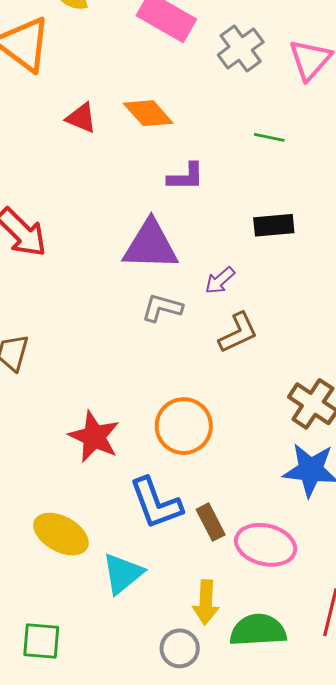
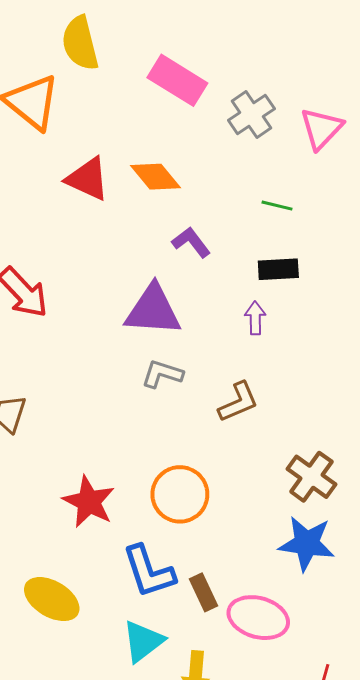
red triangle: (81, 118) -> (88, 179), size x1.4
purple L-shape: (186, 177) -> (191, 242), turned -129
black rectangle: (274, 225) -> (278, 269), moved
purple arrow: (220, 280) -> (255, 318), moved, turned 128
cyan triangle: (123, 574) -> (143, 641), moved

